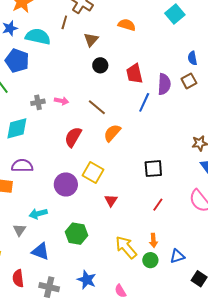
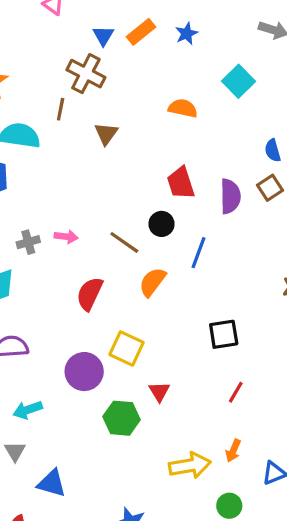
orange semicircle: (127, 25) -> (183, 108), moved
black circle: (100, 65) -> (161, 224), moved
blue line: (144, 102) -> (199, 253), moved
cyan arrow: (38, 214) -> (28, 410), moved
green hexagon: (77, 234) -> (122, 418), moved
orange arrow: (153, 240) -> (233, 451), turned 32
yellow arrow: (126, 247) -> (190, 465), turned 125
green circle: (150, 260) -> (229, 506), moved

